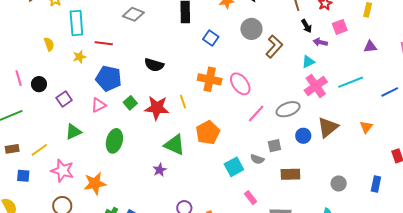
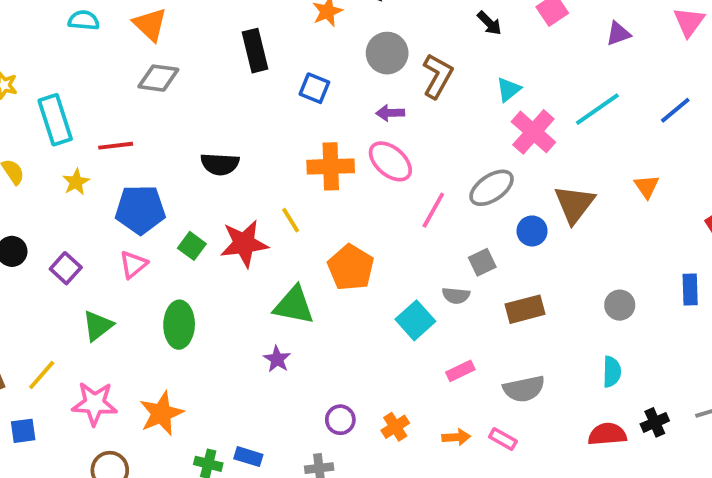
purple arrow: (320, 42) -> (390, 113), moved
pink rectangle: (251, 198) -> (460, 371), turned -64

